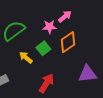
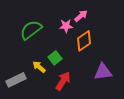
green square: (43, 48) -> (55, 58), moved
yellow arrow: (26, 58) -> (39, 67), moved

